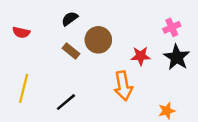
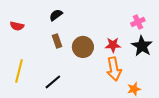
brown circle: (98, 40) -> (83, 47), moved
brown rectangle: (71, 51) -> (57, 41), turned 32
orange arrow: (123, 86) -> (114, 69), moved

